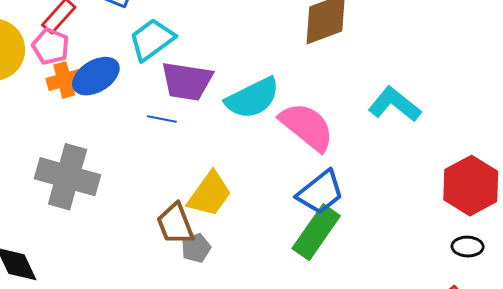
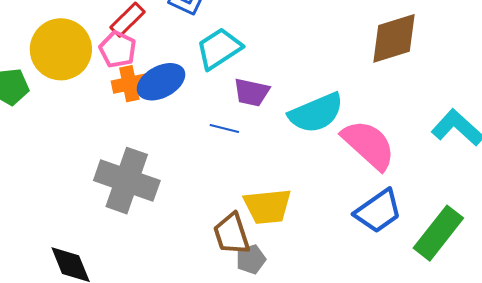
purple trapezoid: (187, 81) -> (251, 92), size x0.7
yellow trapezoid: (210, 194) -> (267, 206), turned 45
green rectangle: (316, 232) -> (438, 233), moved

